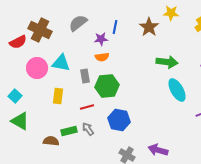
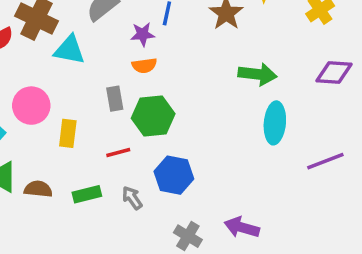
cyan triangle: (61, 63) -> (70, 50), moved
pink circle: (37, 68) -> (31, 106), moved
cyan ellipse: (177, 90) -> (275, 123), turned 35
gray arrow: (88, 129) -> (132, 198), moved
brown semicircle: (51, 141) -> (38, 189), moved

